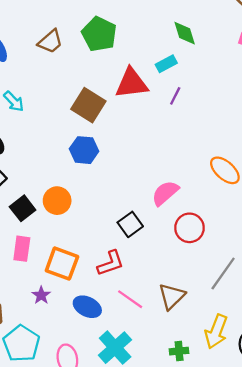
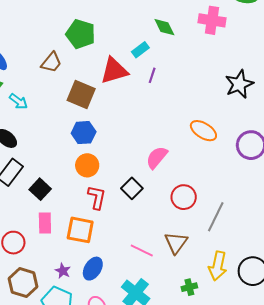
green diamond: (185, 33) -> (164, 27), moved
brown trapezoid: (50, 42) -> (51, 62), moved
orange circle: (57, 201) -> (87, 165), moved
red circle: (189, 228) -> (184, 197), moved
red L-shape: (111, 263) -> (97, 197), moved, turned -50
purple star: (41, 295) -> (63, 271), moved
blue ellipse: (87, 307) -> (93, 269), moved, turned -75

